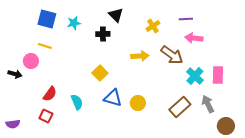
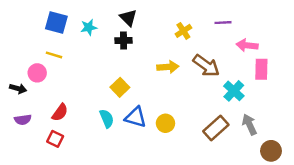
black triangle: (116, 15) -> (128, 18), moved
pink arrow: (194, 38) -> (247, 45), moved
pink rectangle: (218, 75) -> (261, 69), moved
cyan semicircle: (77, 102) -> (107, 118), moved
purple semicircle: (13, 124) -> (23, 120), moved

